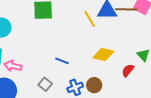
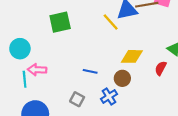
pink arrow: (13, 66) -> (37, 70), moved
brown circle: (94, 85) -> (122, 78), moved

